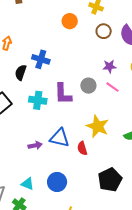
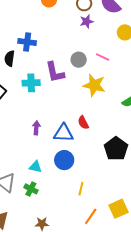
purple star: (109, 66) -> (87, 21), moved
yellow star: (98, 126) -> (94, 85), moved
blue triangle: (59, 138) -> (64, 133), moved
purple arrow: (35, 145) -> (36, 128), turned -64

